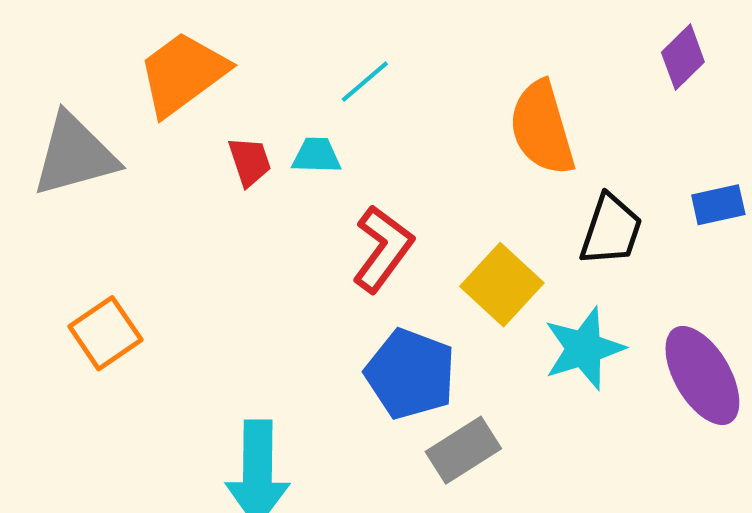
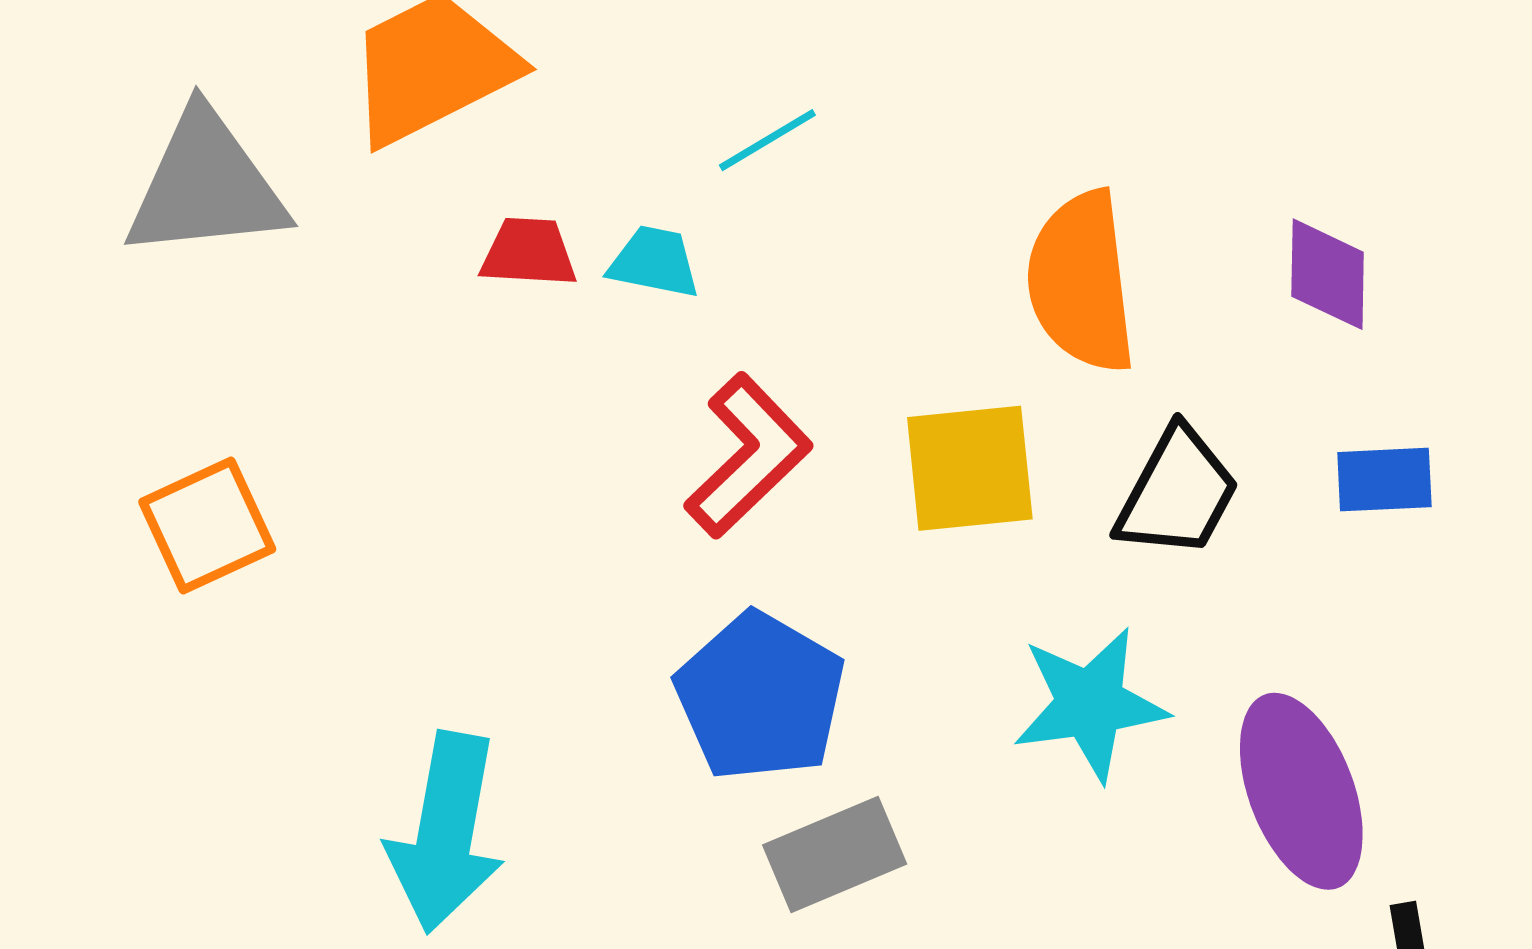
purple diamond: (683, 57) -> (1328, 274), moved, turned -54
red trapezoid: (250, 162) -> (529, 252), turned -78
yellow square: (502, 285) -> (970, 468), moved, turned 32

